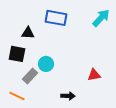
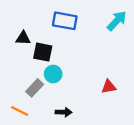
black triangle: (28, 33) -> (23, 38), moved
black square: (17, 54) -> (43, 52), moved
black arrow: (68, 96) -> (64, 112), moved

